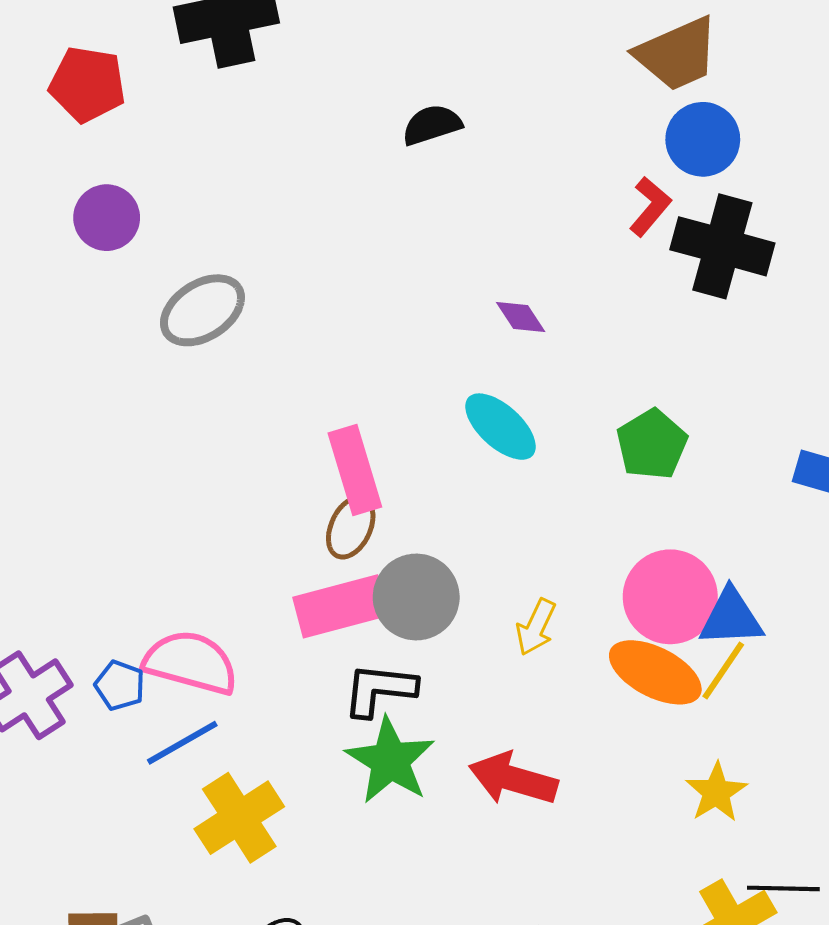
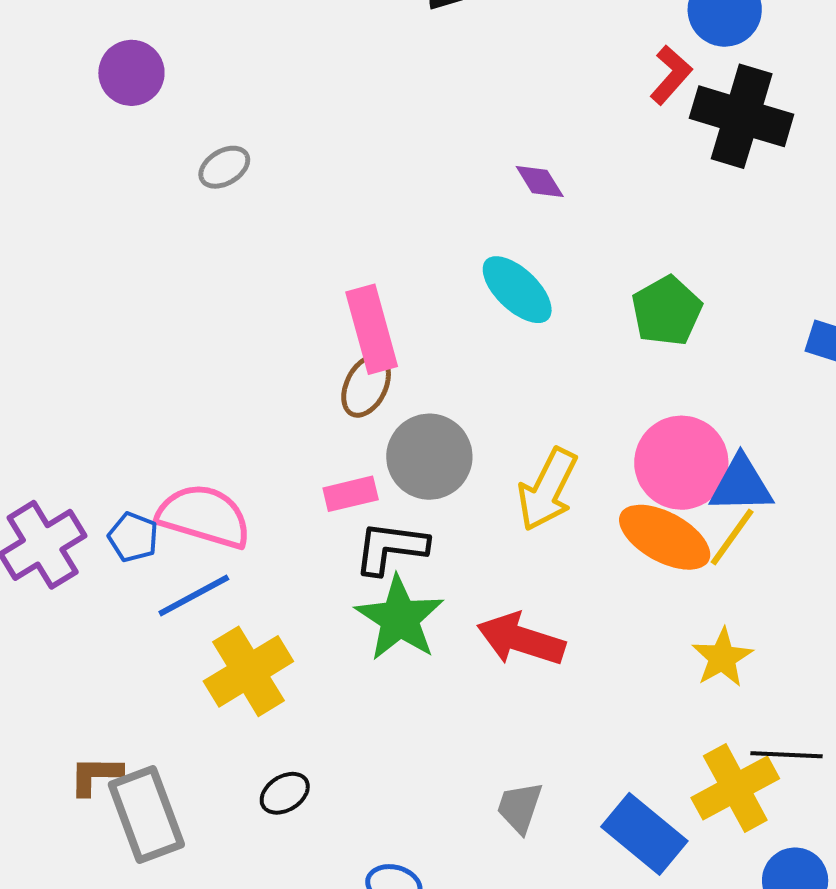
gray ellipse: (202, 310) -> (224, 167), size x0.6
pink rectangle: (340, 606) -> (351, 494), moved, size x0.6
yellow arrow: (536, 627) -> (547, 489), size x1.5

